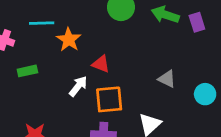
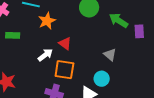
gray triangle: (167, 79) -> (110, 55), moved
cyan circle: (205, 94) -> (102, 79), moved

